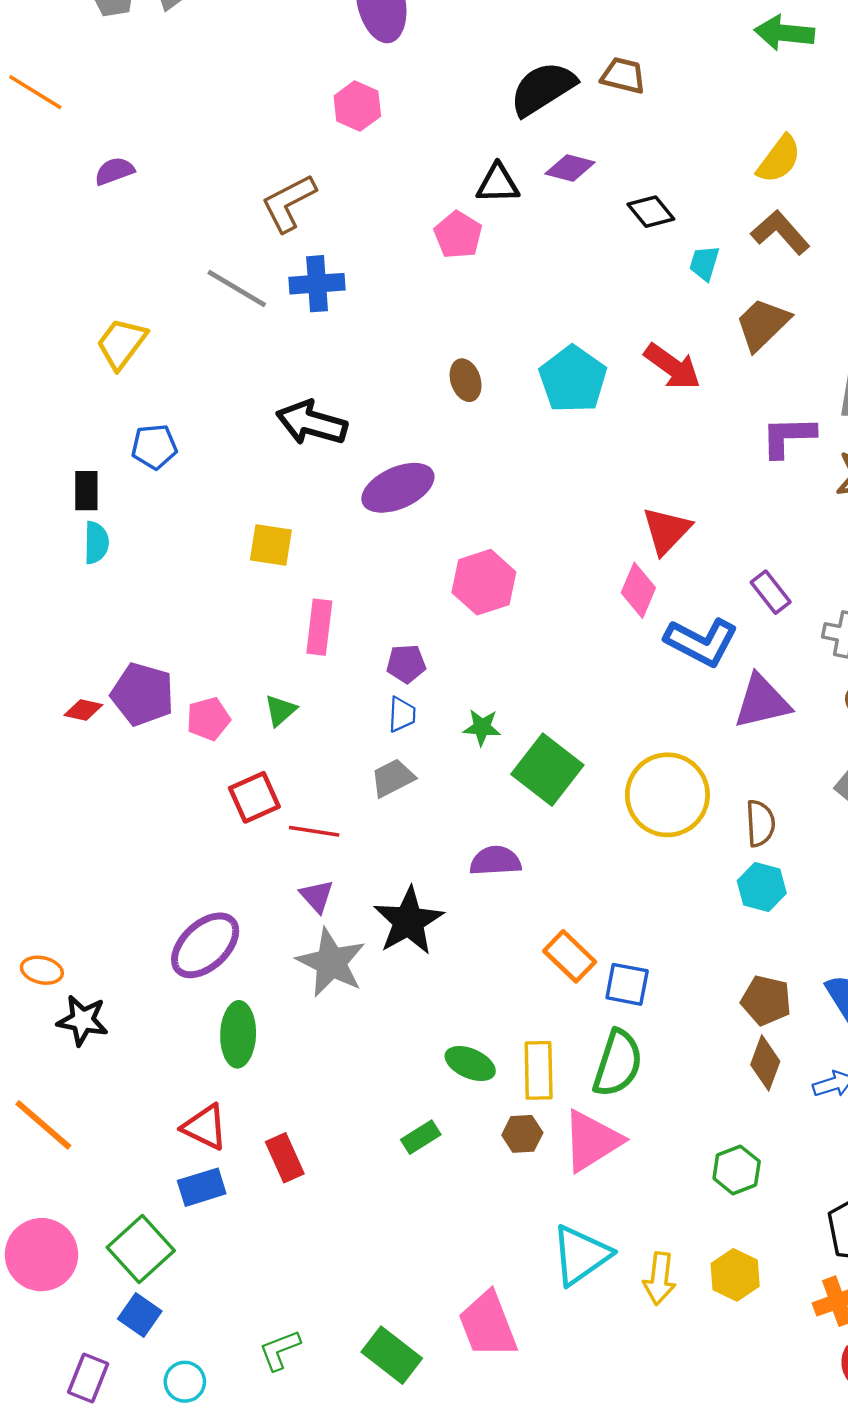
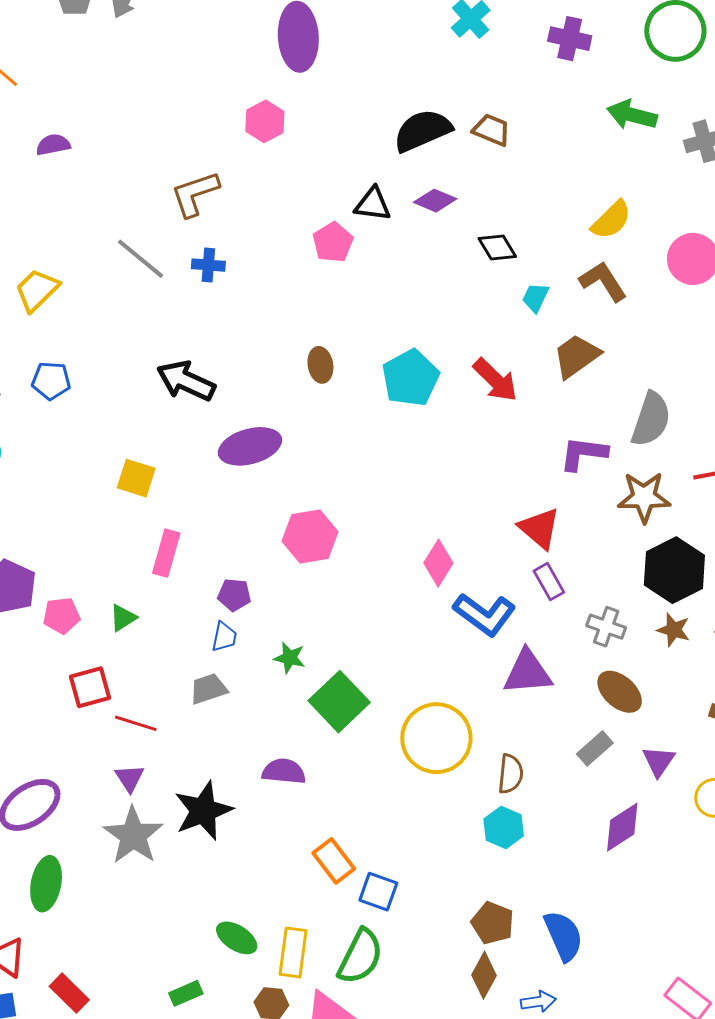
blue cross: (317, 284) -> (208, 265), size x0.7
red triangle: (666, 530) -> (539, 528), moved, turned -42
red rectangle: (285, 1158) -> (69, 993), turned -30

